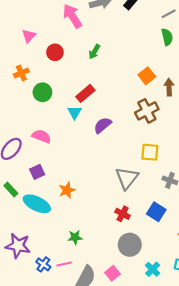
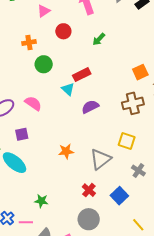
cyan triangle: (75, 112) -> (68, 89), turned -32
orange star: (67, 190) -> (66, 151), moved

